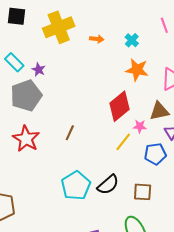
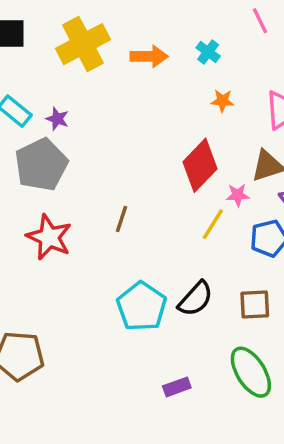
orange arrow: (97, 39) -> (149, 56), size x1.5
orange star: (137, 70) -> (222, 101), size x0.6

